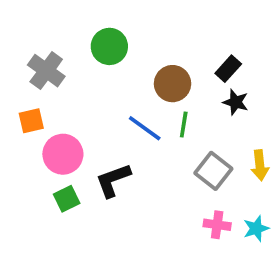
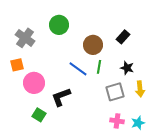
black star: (236, 102) -> (127, 68), moved
gray square: (213, 171) -> (115, 92), turned 36
green square: (67, 199) -> (39, 115), moved, turned -32

